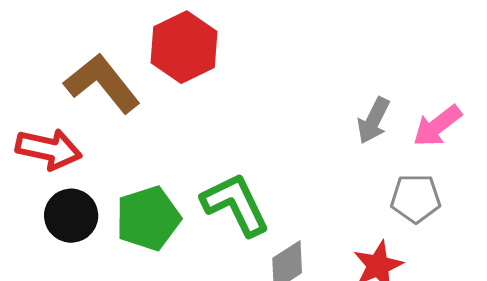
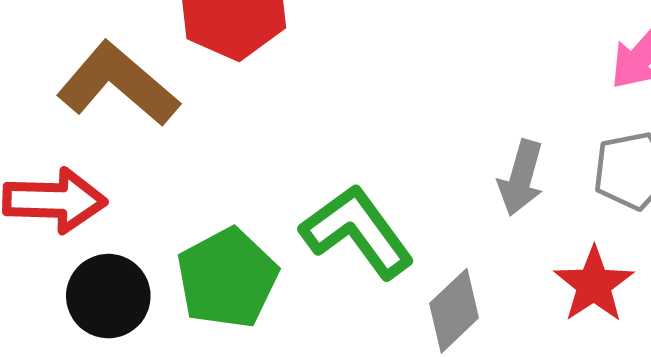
gray arrow: (373, 120) -> (521, 178), moved

